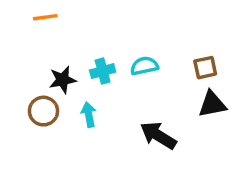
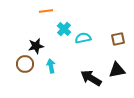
orange line: (45, 17) -> (46, 11), moved
cyan cross: (103, 71) -> (64, 29), moved, turned -32
black triangle: (212, 104) -> (117, 70), moved

